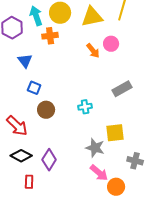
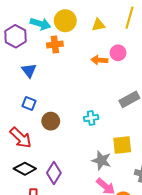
cyan arrow: (36, 16) -> (40, 24), turned 126
yellow triangle: (92, 17) -> (98, 25), size x0.6
orange arrow: (93, 51) -> (99, 60), turned 133
blue square: (34, 88) -> (29, 104), moved

